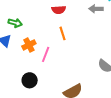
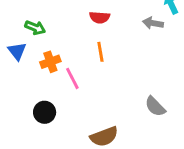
pink line: (46, 54) -> (72, 78), turned -56

